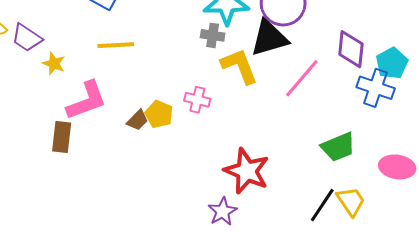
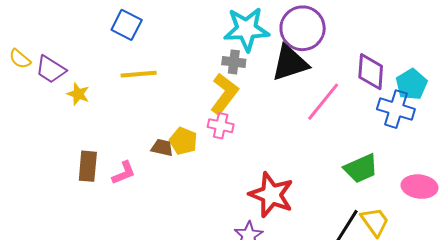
yellow L-shape: (240, 66) -> (224, 94), moved, turned 60
pink L-shape: (87, 101) -> (124, 173), moved, size x0.6
brown trapezoid: (138, 120) -> (162, 148), turned -120

